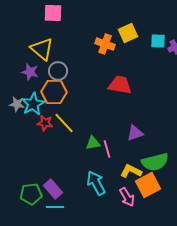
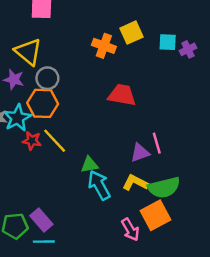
pink line: (107, 149) -> (157, 143), moved
yellow L-shape: (131, 171) -> (135, 183), moved
cyan arrow: (96, 183) -> (99, 185), moved

